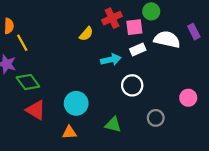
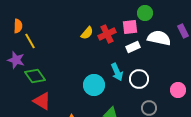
red cross: (112, 18) -> (107, 34), moved
cyan arrow: (111, 60) -> (117, 72), moved, turned 78
white circle: (132, 85) -> (139, 79), moved
cyan circle: (76, 103) -> (94, 85), moved

